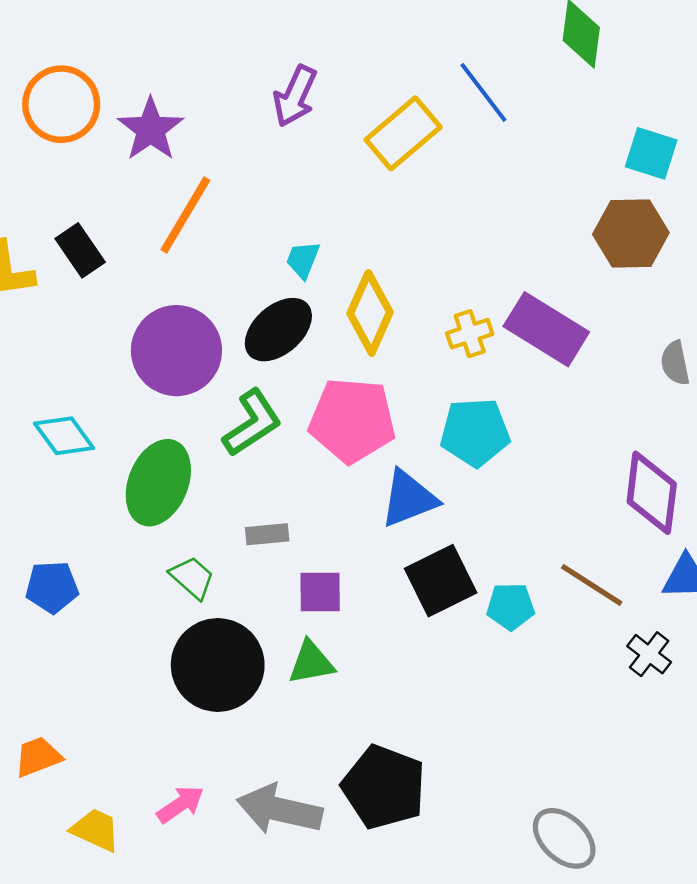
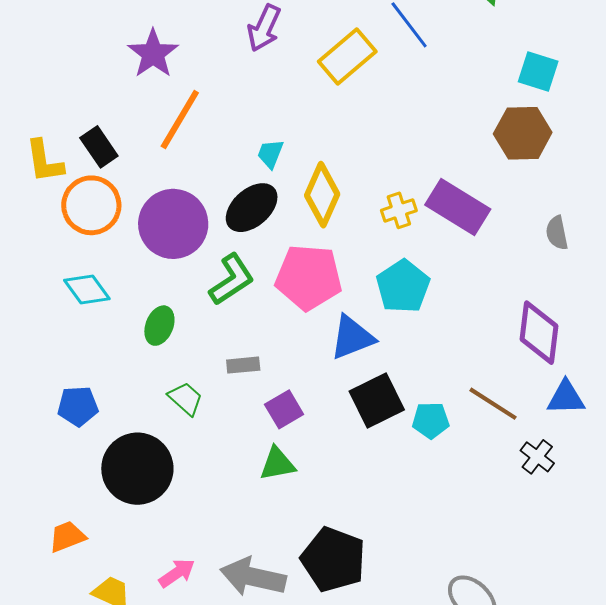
orange circle: (61, 104) -> (91, 205), moved
cyan pentagon: (475, 432) -> (403, 286), turned -30
green ellipse: (158, 483) -> (159, 326), size x0.6
purple square: (320, 592) -> (284, 409), turned -30
black circle: (218, 665) -> (137, 469), moved

